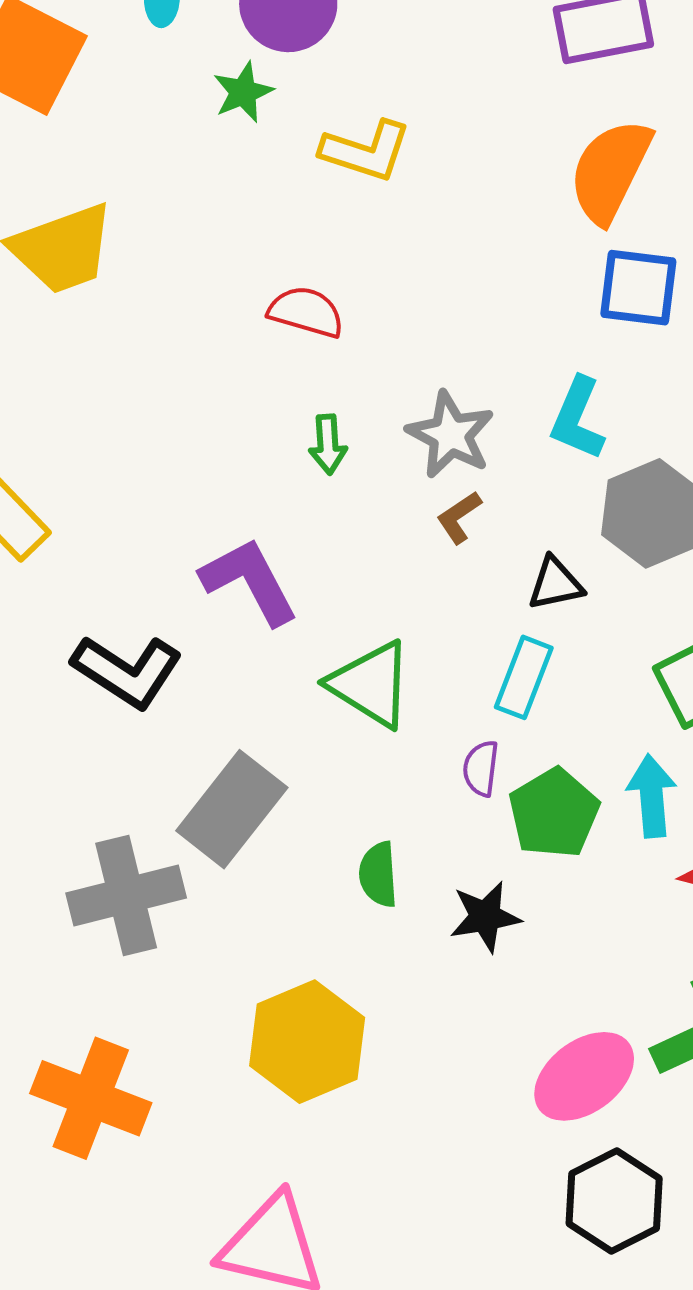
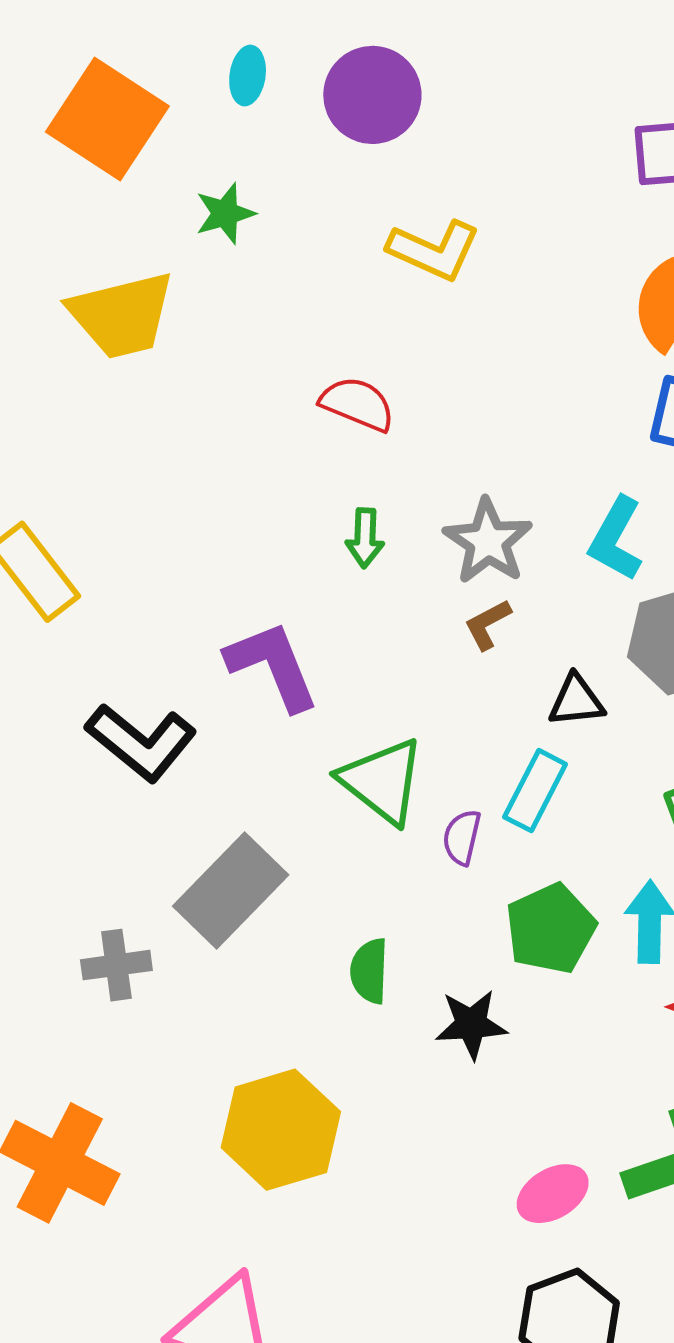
green star: (243, 92) -> (225, 213), moved
purple semicircle: (481, 768) -> (462, 837), moved
gray cross: (126, 896) -> (116, 965), size x0.6
pink ellipse: (584, 1076) -> (553, 1194), size x0.7

